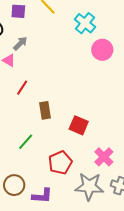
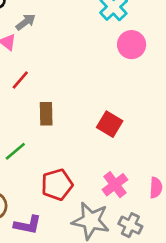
red square: (79, 125) -> (110, 124), moved

